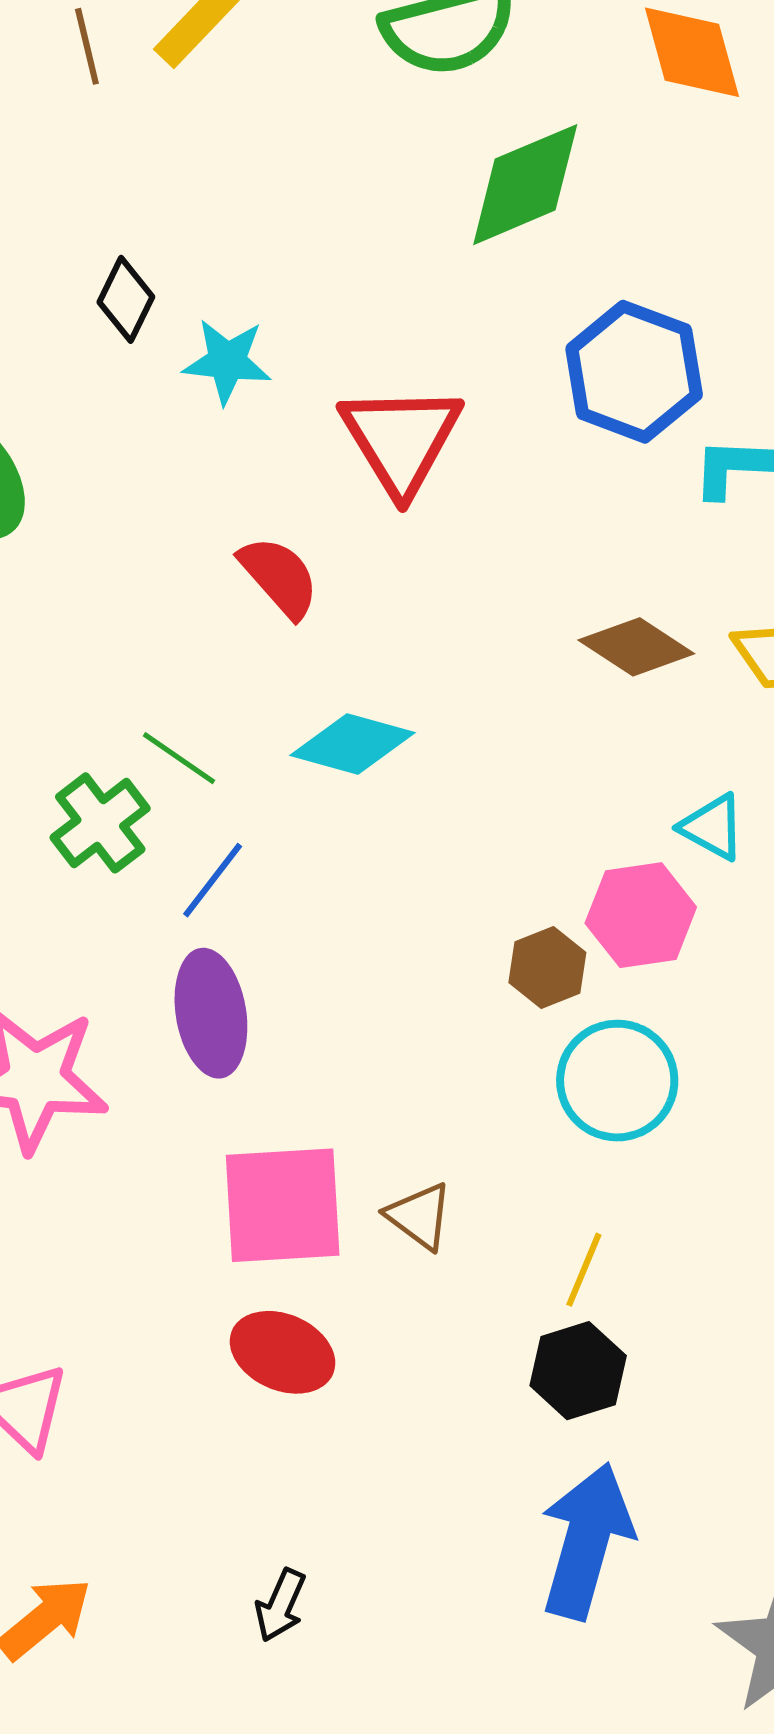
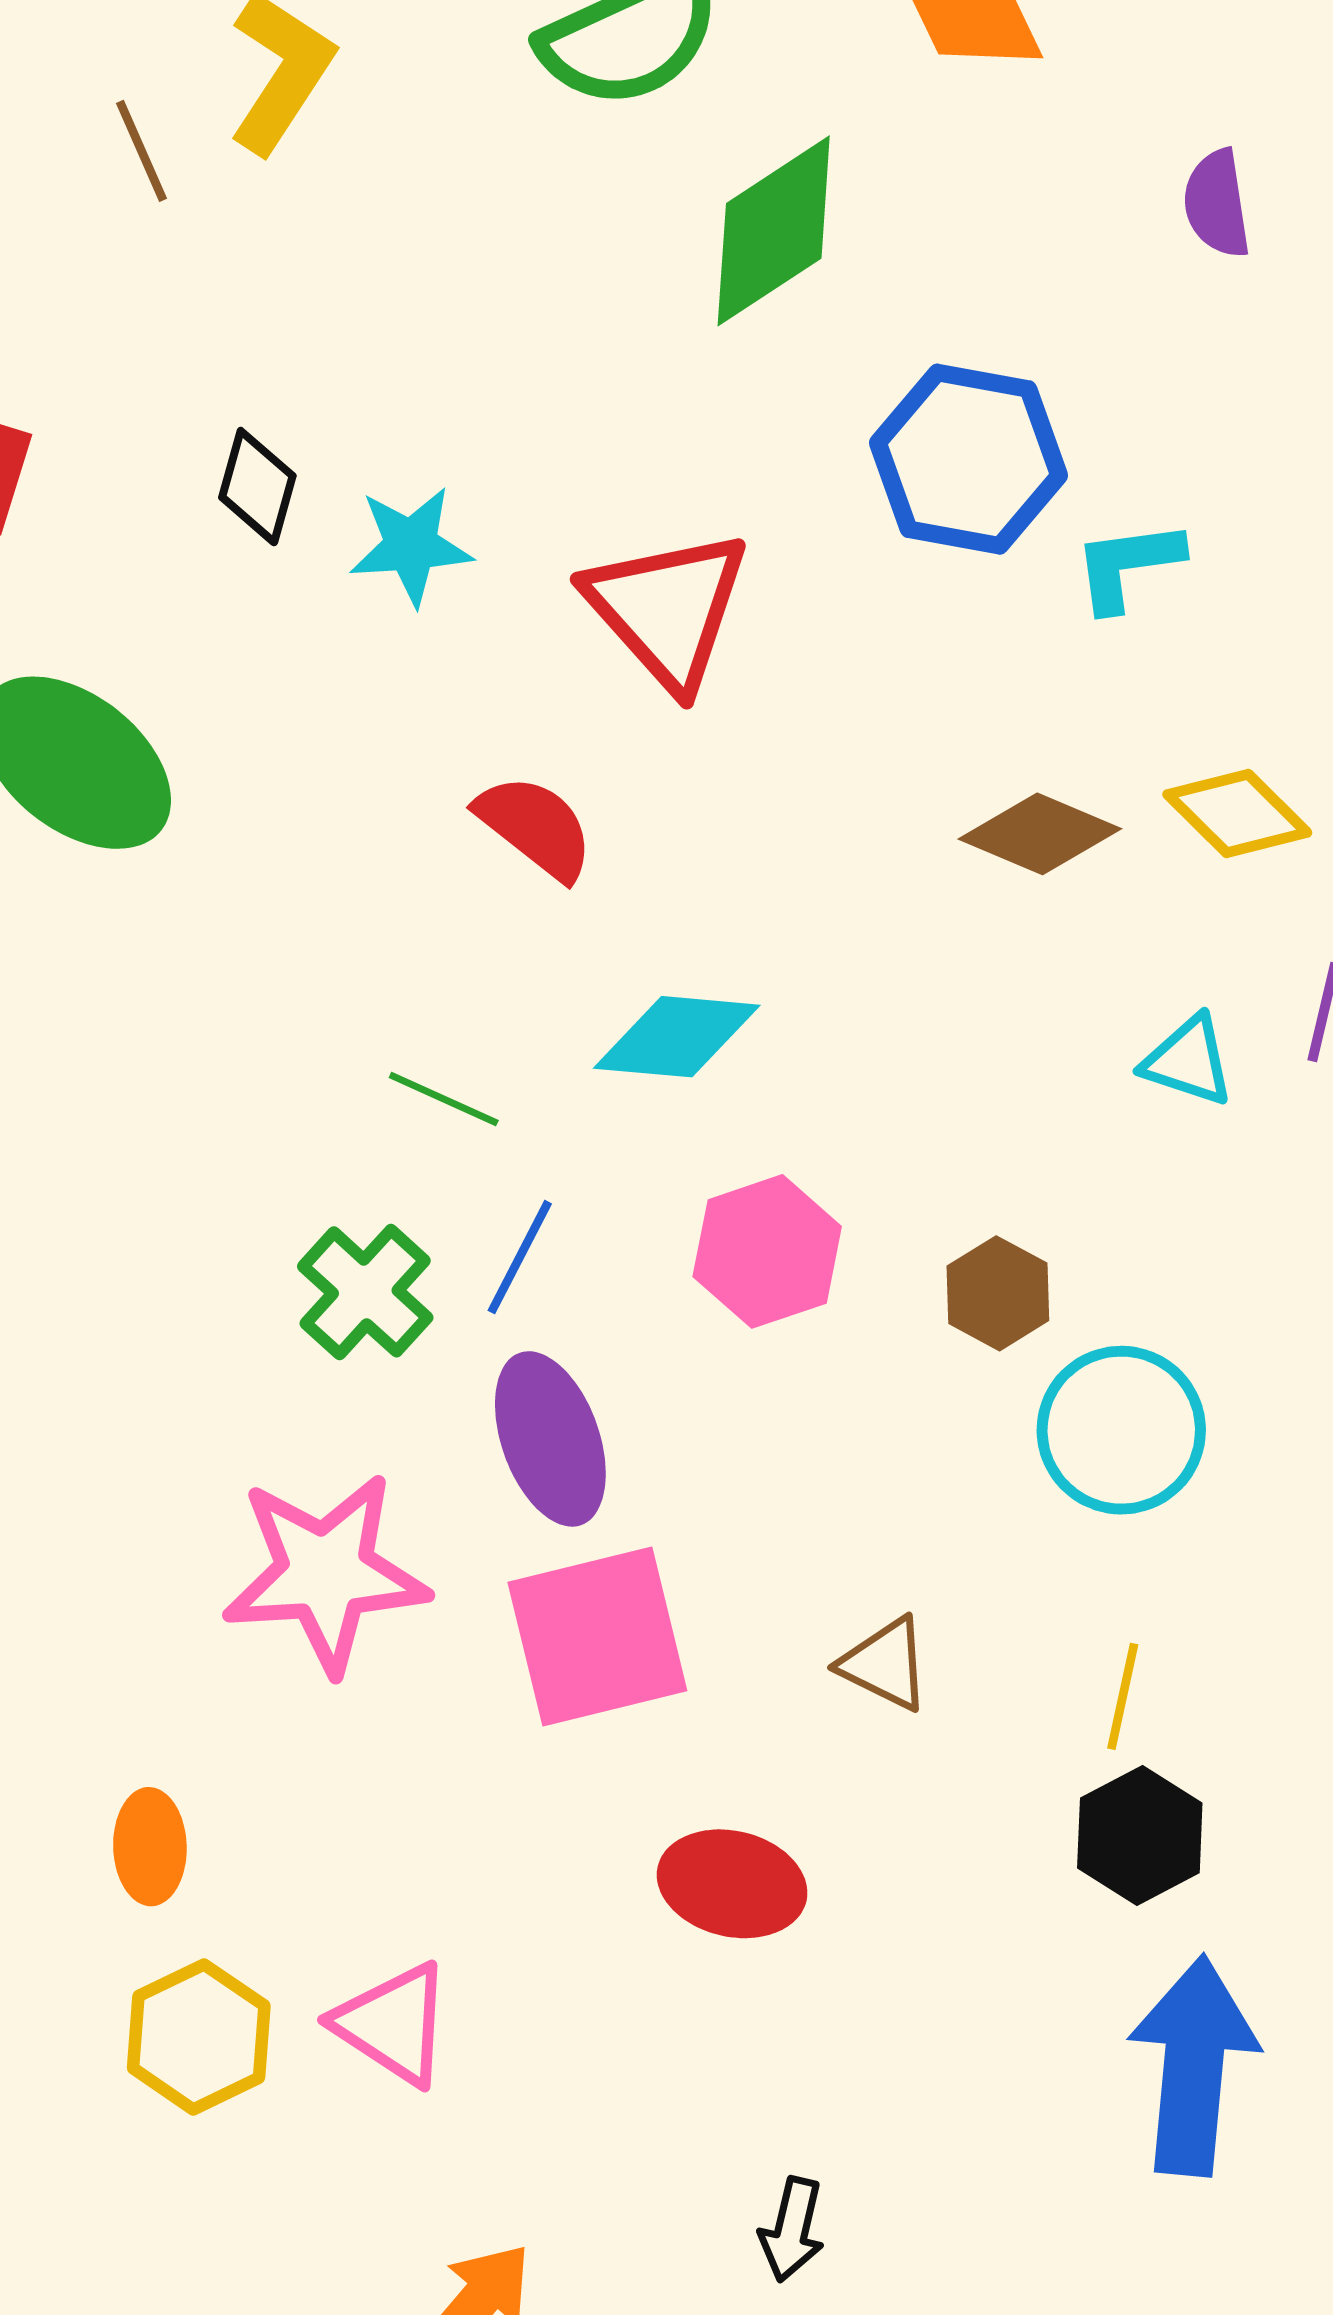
green cross: (100, 823) -> (365, 1292), moved
pink hexagon: (641, 915) -> (767, 1251), moved
pink square: (283, 1205) -> (597, 1637), moved

